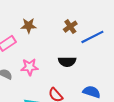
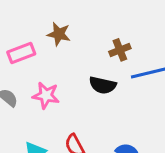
black semicircle: (67, 62) -> (103, 85), moved

